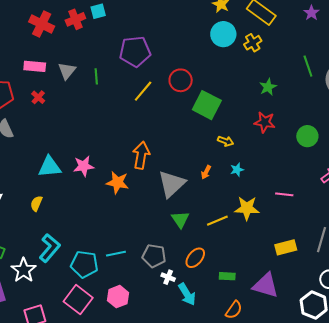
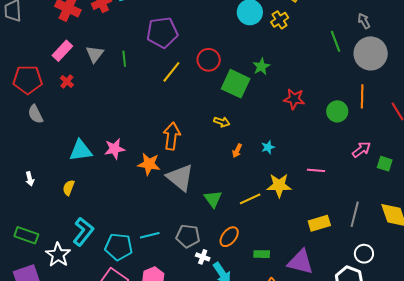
pink rectangle: (35, 66) -> (62, 51), turned -50
green star: (268, 87) -> (261, 66), moved
yellow arrow: (226, 141) -> (222, 122), moved
gray triangle: (172, 184) -> (180, 178), moved, turned -36

